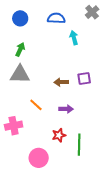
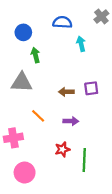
blue circle: (20, 18) -> (23, 32), moved
green arrow: (20, 49) -> (35, 55), moved, turned -40
pink circle: (39, 158) -> (25, 173), moved

